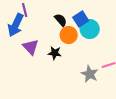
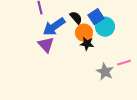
blue arrow: (16, 25) -> (54, 27), moved, turned 30
black star: (55, 53) -> (87, 44), moved

